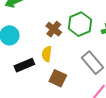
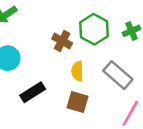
yellow semicircle: (47, 54) -> (77, 71), moved

